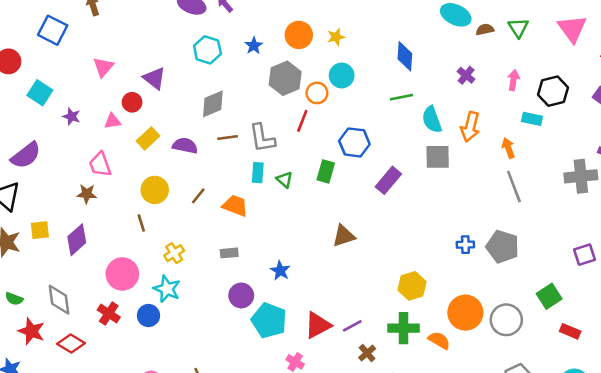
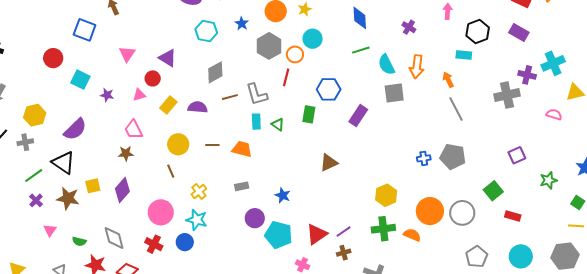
pink arrow: (513, 80) -> (448, 11), moved
brown line: (198, 196) -> (212, 145), turned 56
brown cross: (367, 353) -> (344, 253), moved, turned 32

